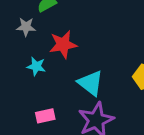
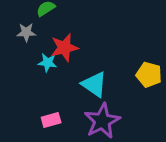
cyan star: (36, 66) -> (48, 63), moved

